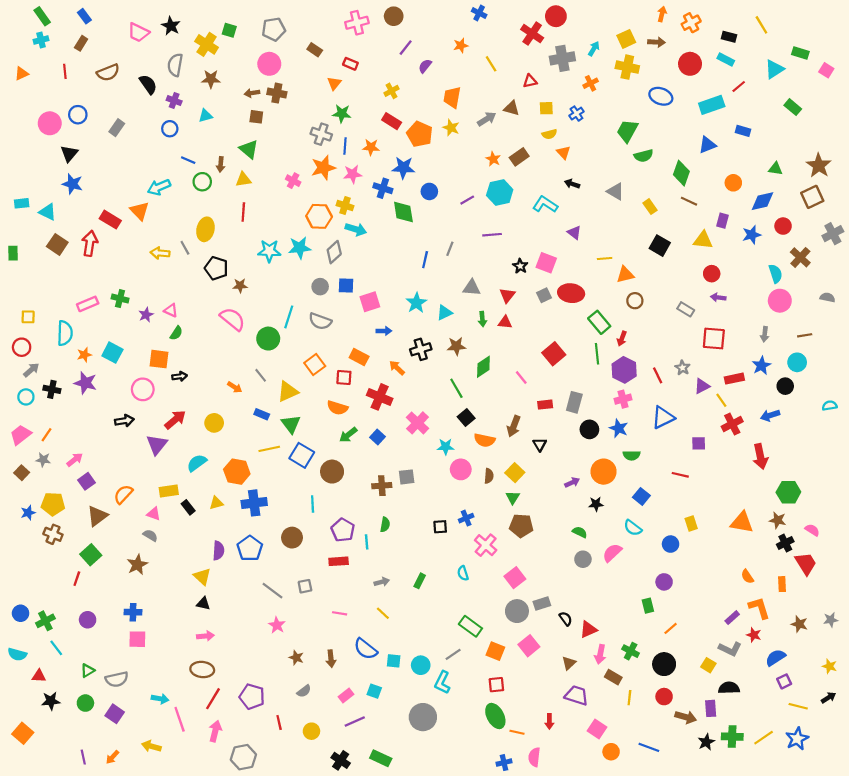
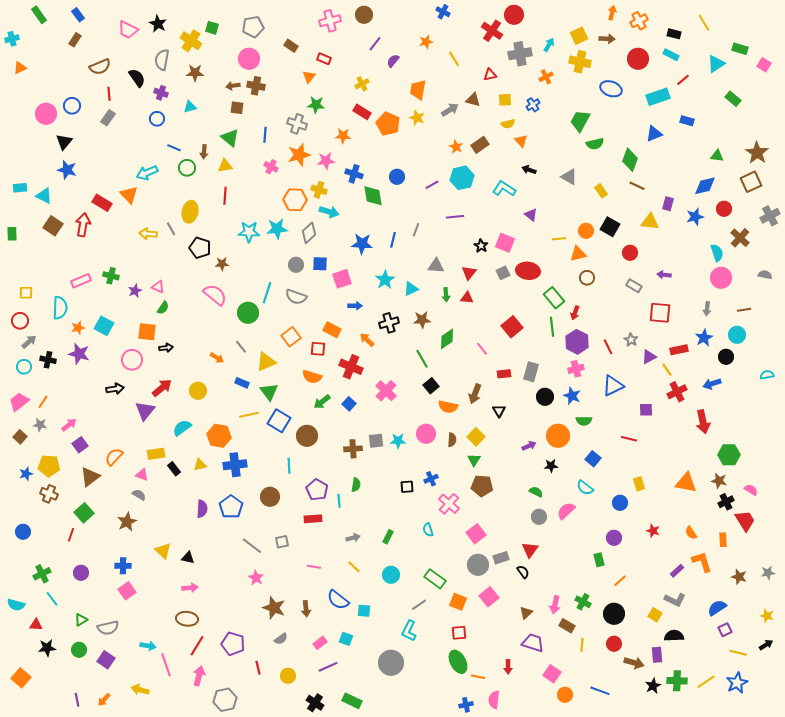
cyan cross: (41, 40) -> (12, 39), moved
red line: (65, 71) -> (109, 94), moved
blue line: (345, 146) -> (265, 135), moved
blue star: (403, 168) -> (362, 244), moved
orange circle: (733, 183) -> (586, 231), moved
red circle: (712, 274) -> (630, 253), moved
cyan star: (446, 447) -> (398, 441), moved
yellow triangle: (202, 576) -> (163, 551), moved
blue circle: (21, 613) -> (23, 532), moved
red triangle: (588, 629) -> (530, 550), moved, turned -30
red star: (754, 635) -> (653, 531), moved
pink square: (137, 639) -> (127, 591), turned -36
brown star: (296, 658) -> (274, 608), size x1.6
cyan circle: (421, 665) -> (391, 575), moved

